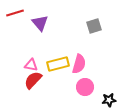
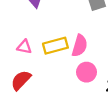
red semicircle: (33, 80) -> (21, 80), moved

